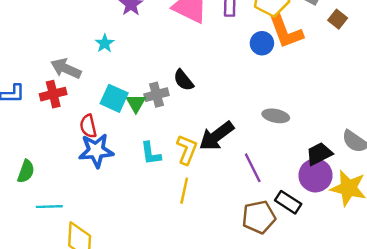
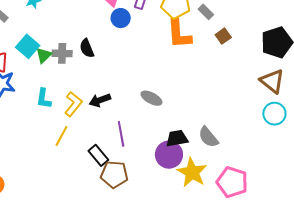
blue circle: (262, 43) -> (121, 18), moved
black arrow: (216, 136) -> (100, 100), size x0.7
black rectangle: (288, 202) -> (98, 155), moved

